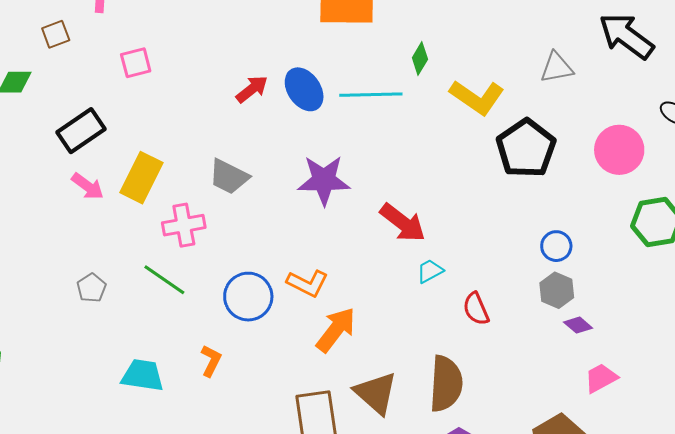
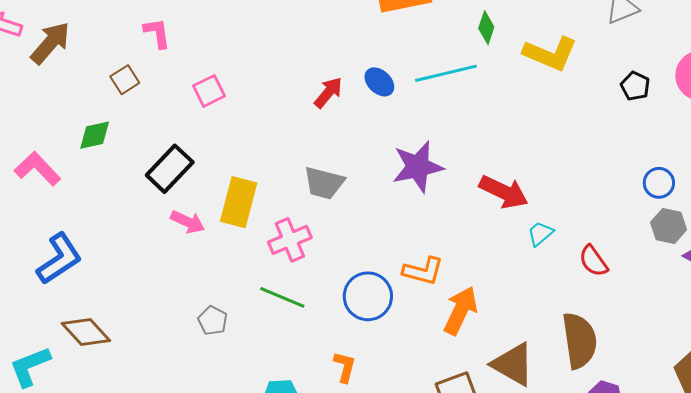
blue ellipse: (304, 89) -> (379, 82), size x0.7
black pentagon: (526, 148) -> (635, 86), moved, size x0.5

